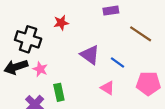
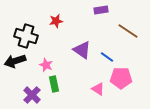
pink star: (40, 69) -> (46, 65), moved
pink pentagon: (148, 83) -> (121, 78), moved
pink triangle: (108, 88) -> (98, 89), moved

